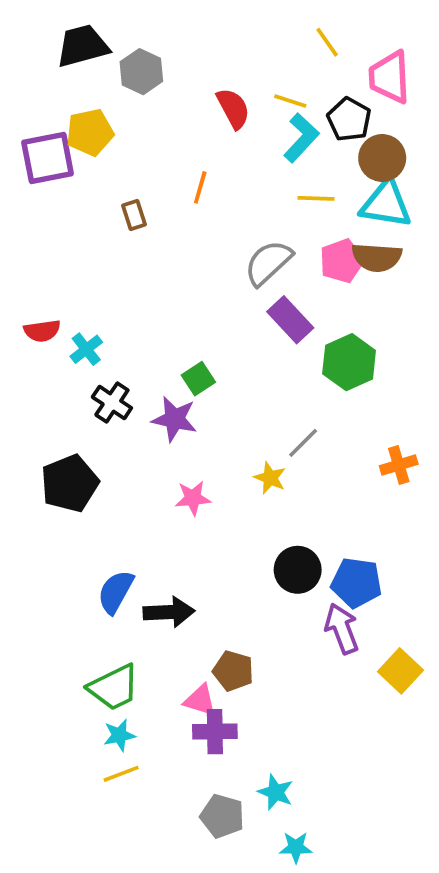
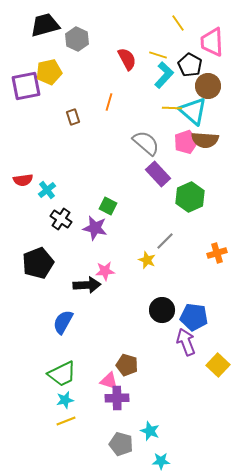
cyan triangle: (386, 204) -> (193, 111), moved, turned 32
gray semicircle: (268, 263) -> (146, 143), turned 84
green square: (198, 379) -> (108, 206), turned -30
black arrow: (169, 612) -> (87, 285), moved

